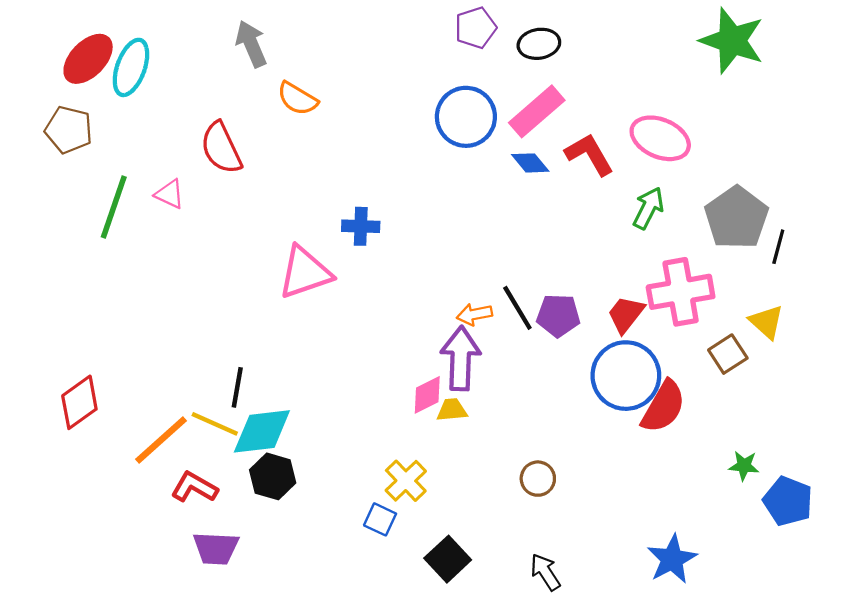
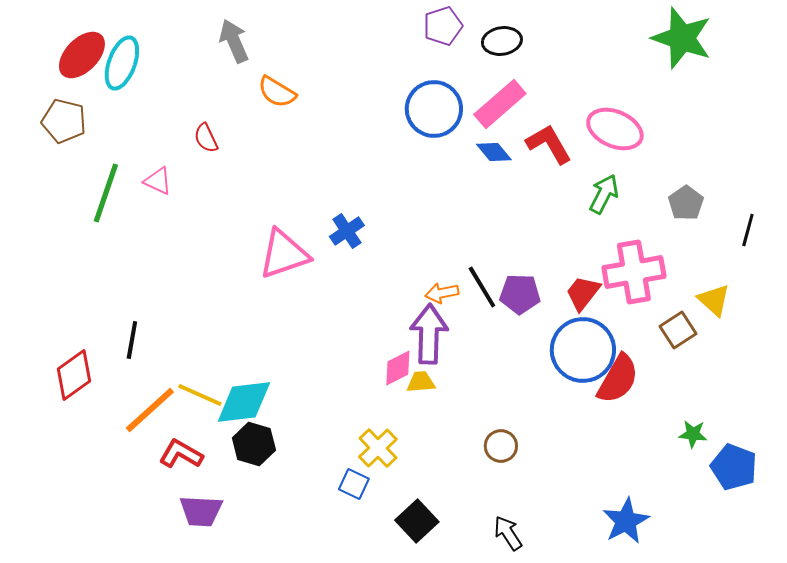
red semicircle: (221, 148) -> (206, 138), size x0.6
gray pentagon: (736, 218) -> (686, 203), size x0.6
blue cross: (361, 226) -> (347, 231), moved, turned -36
black line: (778, 247) -> (748, 230), moved
black line: (237, 387) -> (132, 340), moved

